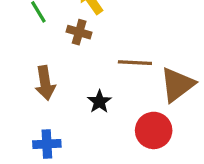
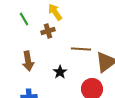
brown cross: (79, 32) -> (48, 31), turned -32

